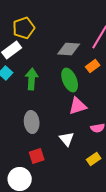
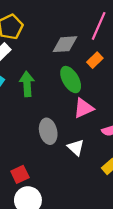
gray ellipse: (32, 122) -> (48, 131), moved
red square: (37, 156) -> (20, 174), moved

